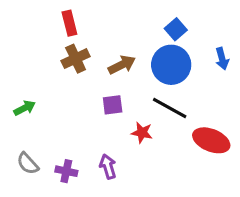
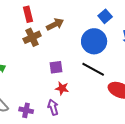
blue square: (176, 29) -> (105, 16), moved
brown arrow: (122, 65) -> (55, 24), moved
red star: (142, 133) -> (62, 88), moved

